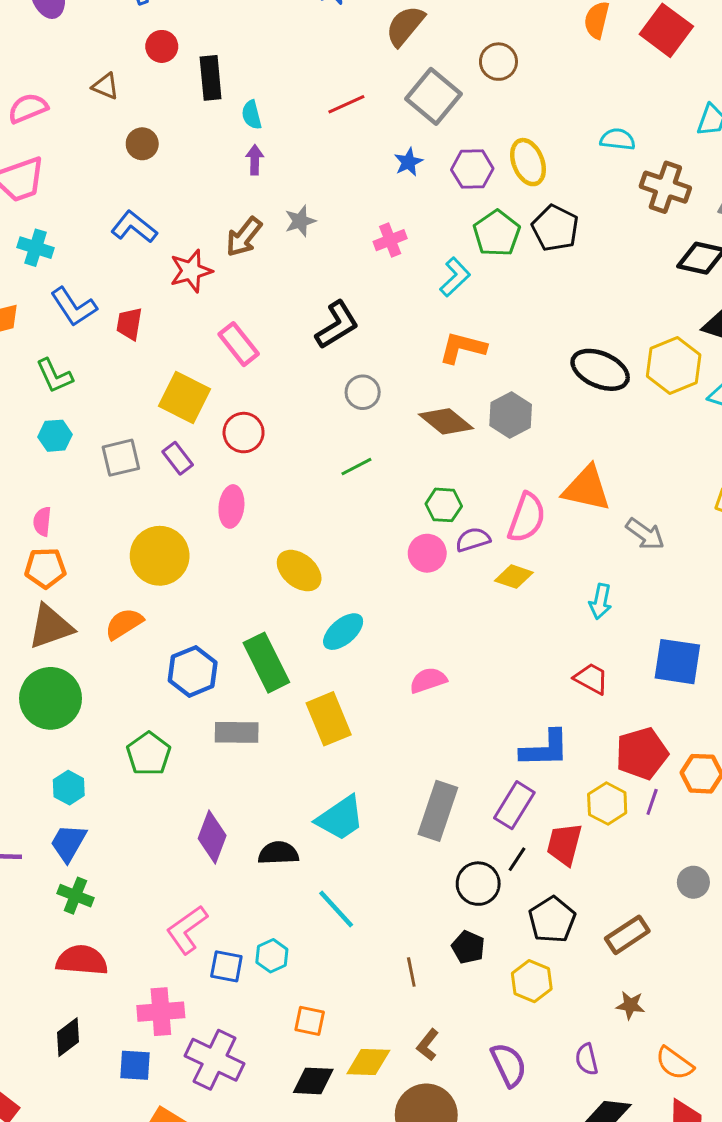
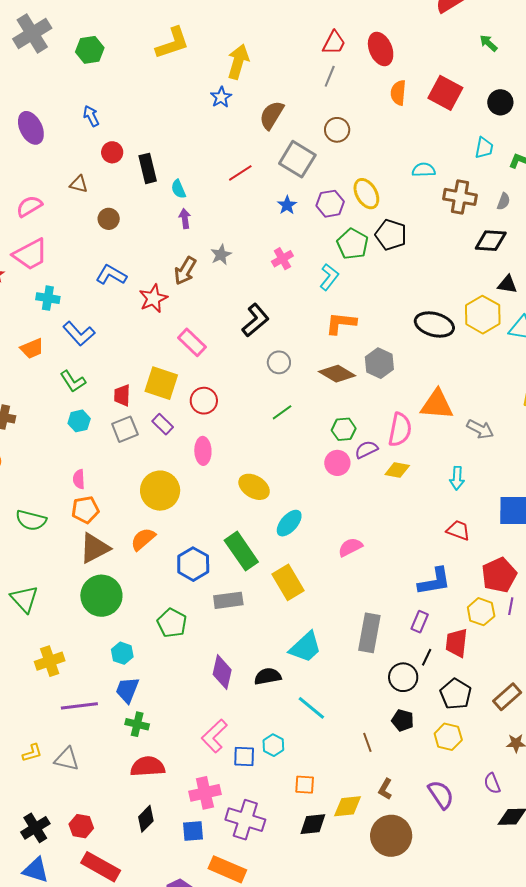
red trapezoid: (129, 324) -> (122, 395), moved
purple rectangle: (514, 805) -> (420, 622), size x0.7

